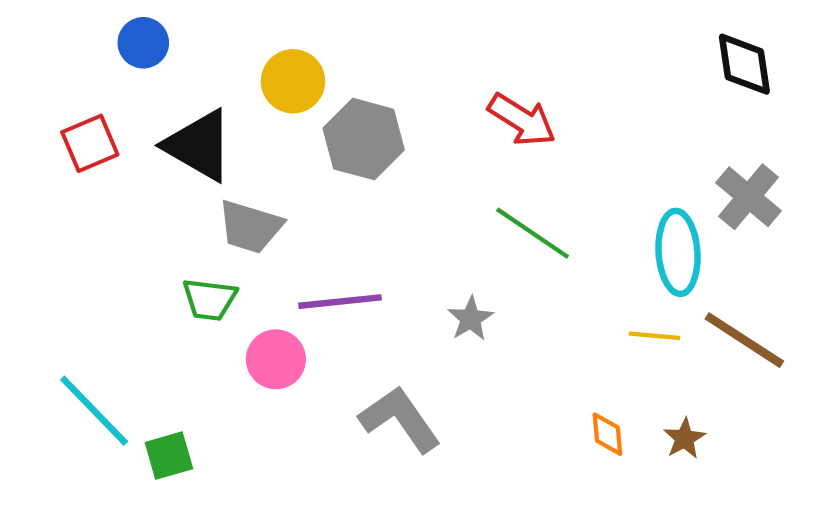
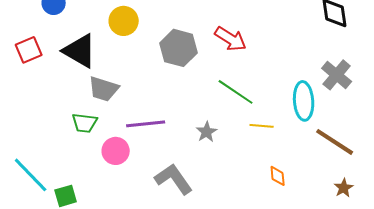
gray hexagon: (364, 139) -> (179, 48), moved
yellow line: (654, 336) -> (262, 126), moved
orange diamond: (607, 434) -> (278, 176), moved
brown star: (684, 438) -> (344, 188), moved

